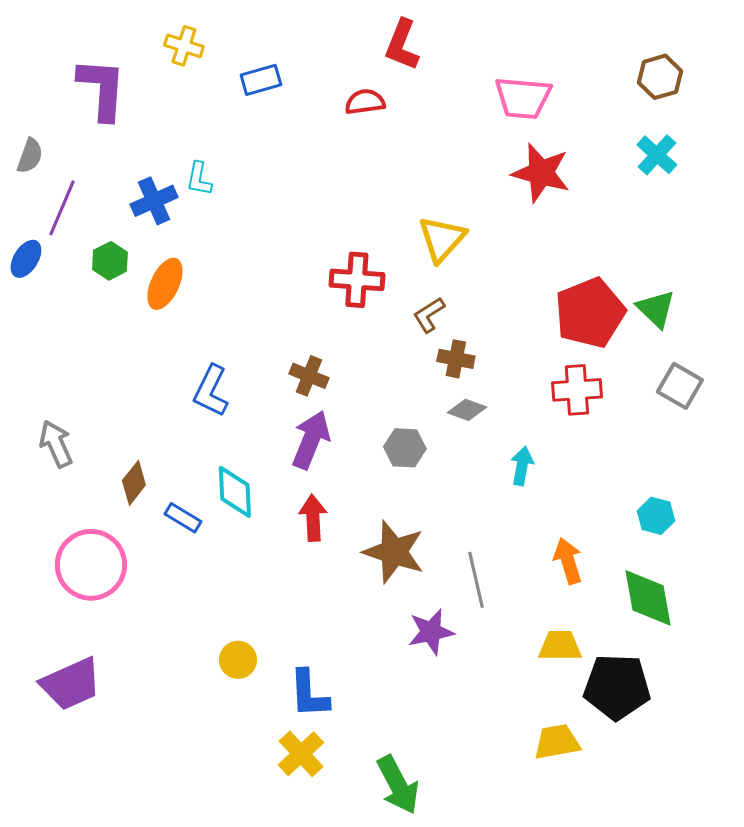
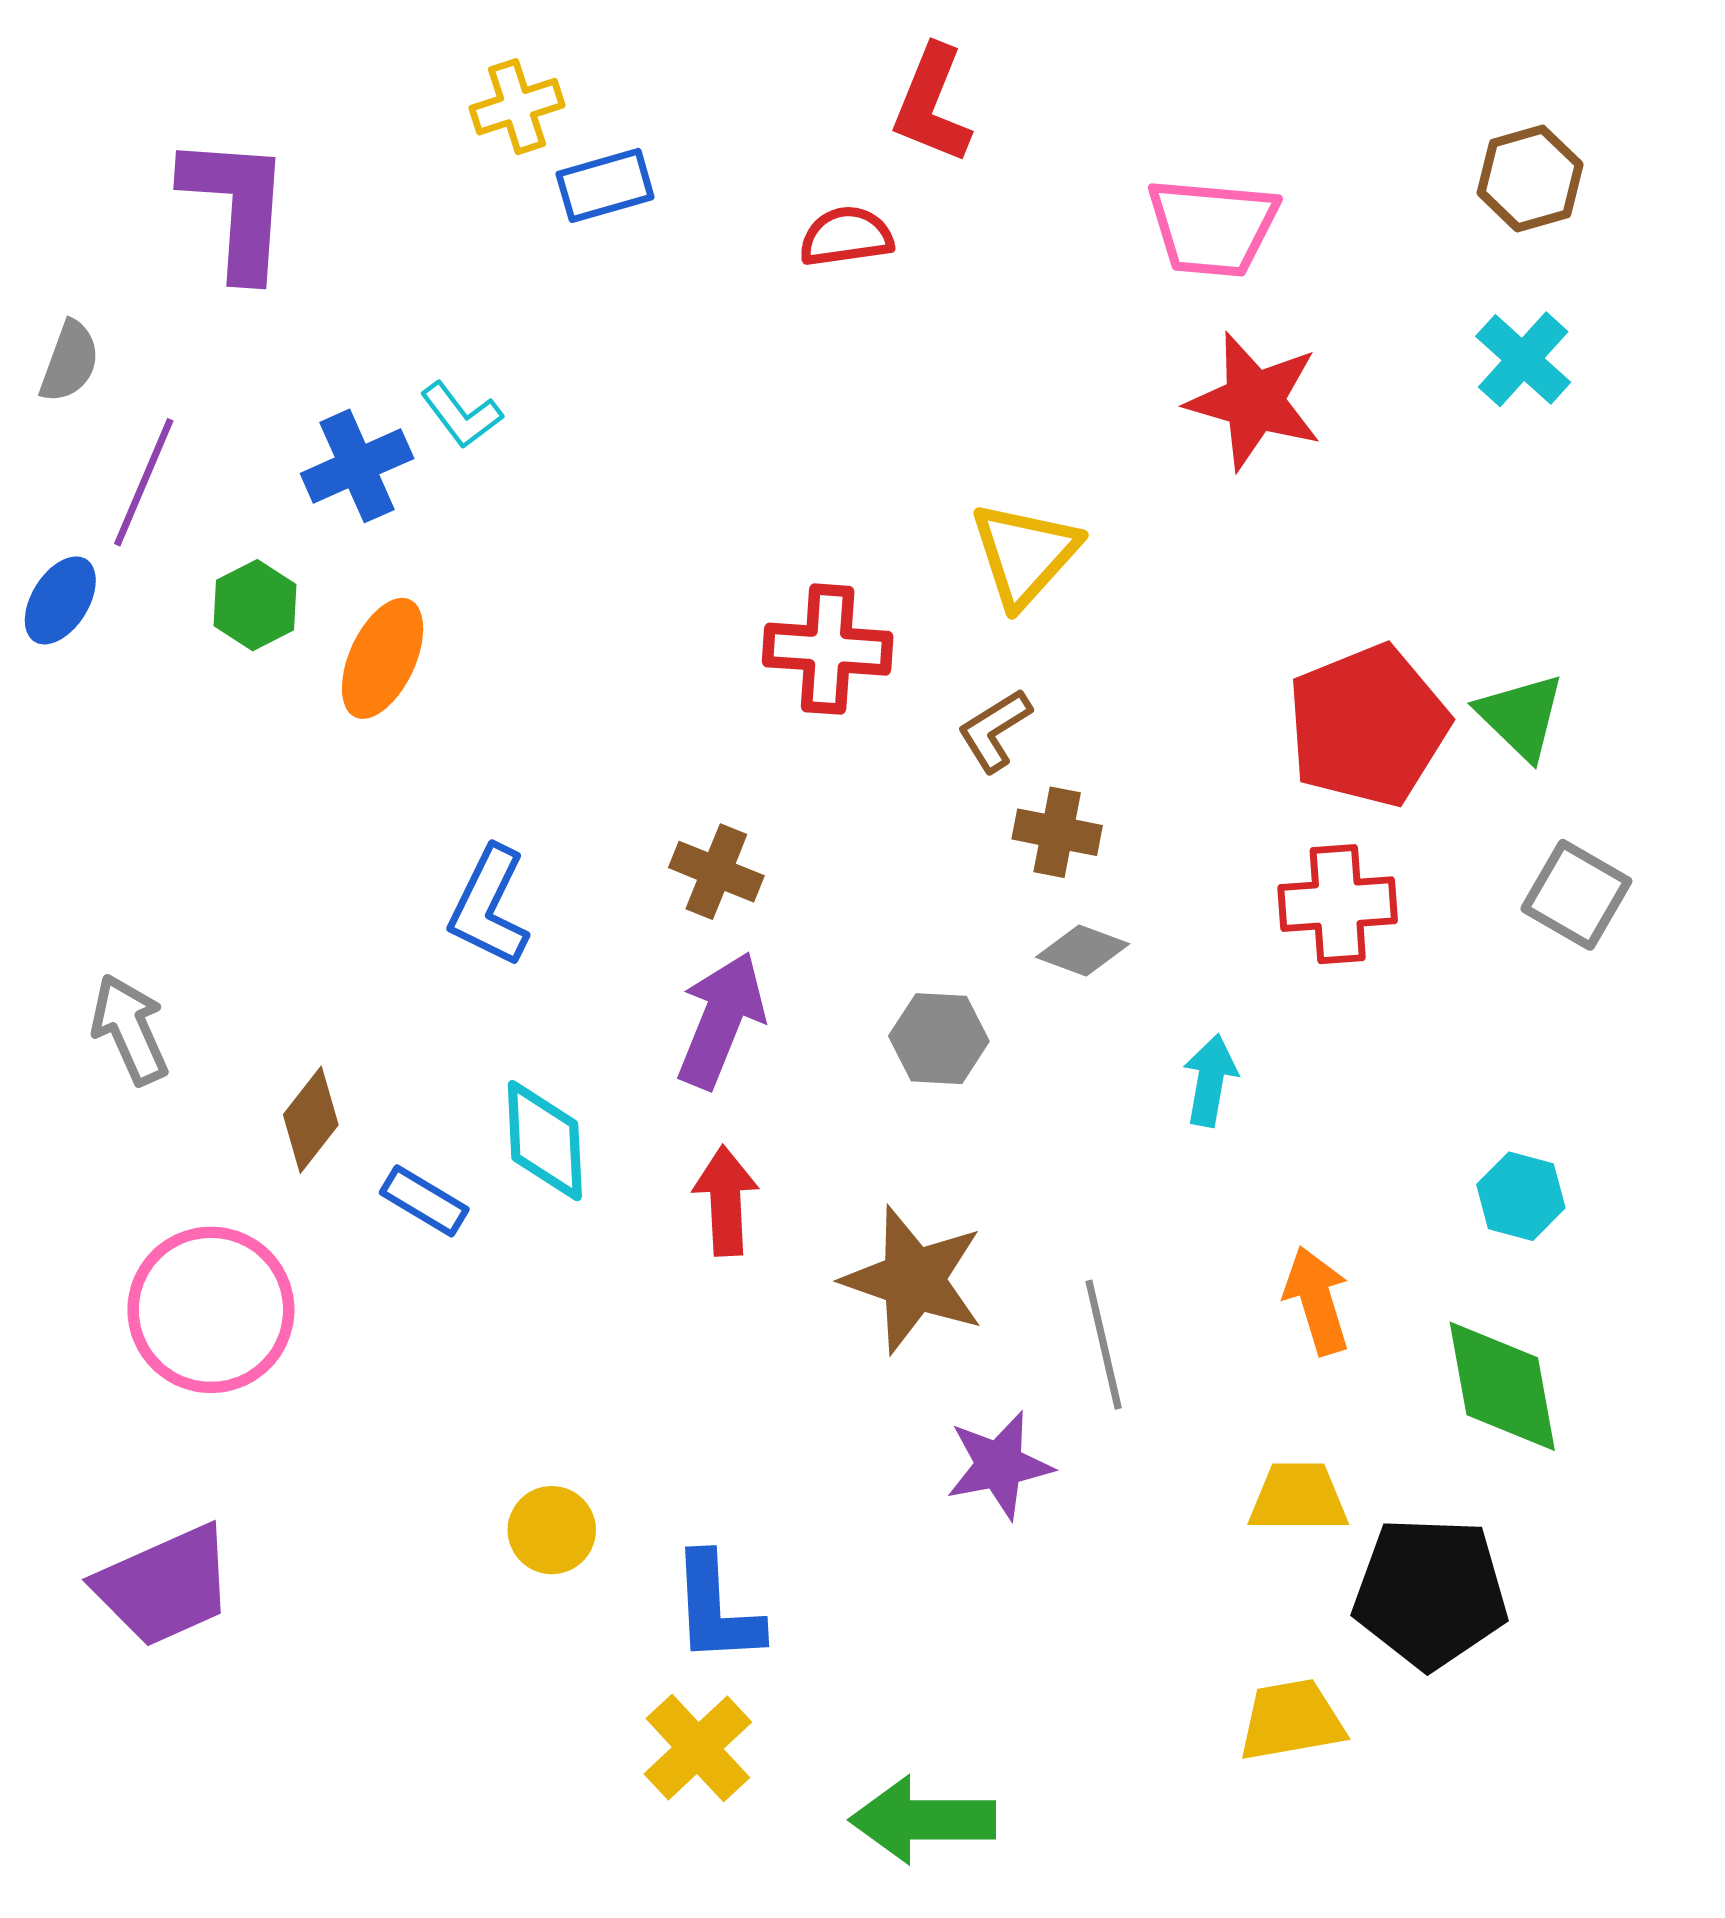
yellow cross: (184, 46) -> (517, 107), moved, turned -36
cyan L-shape: (199, 179) -> (461, 415), turned -48
green arrow: (398, 785) -> (923, 1820), turned 118

